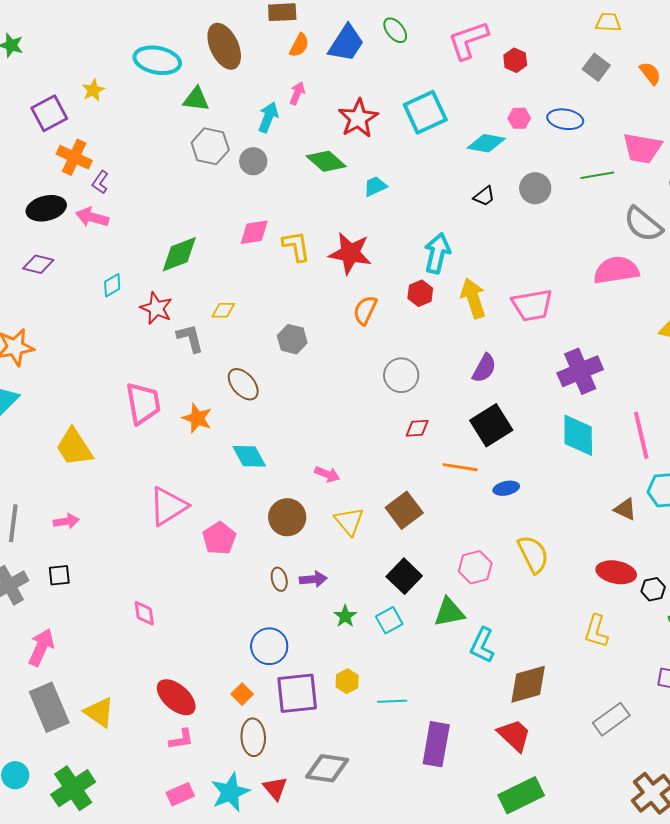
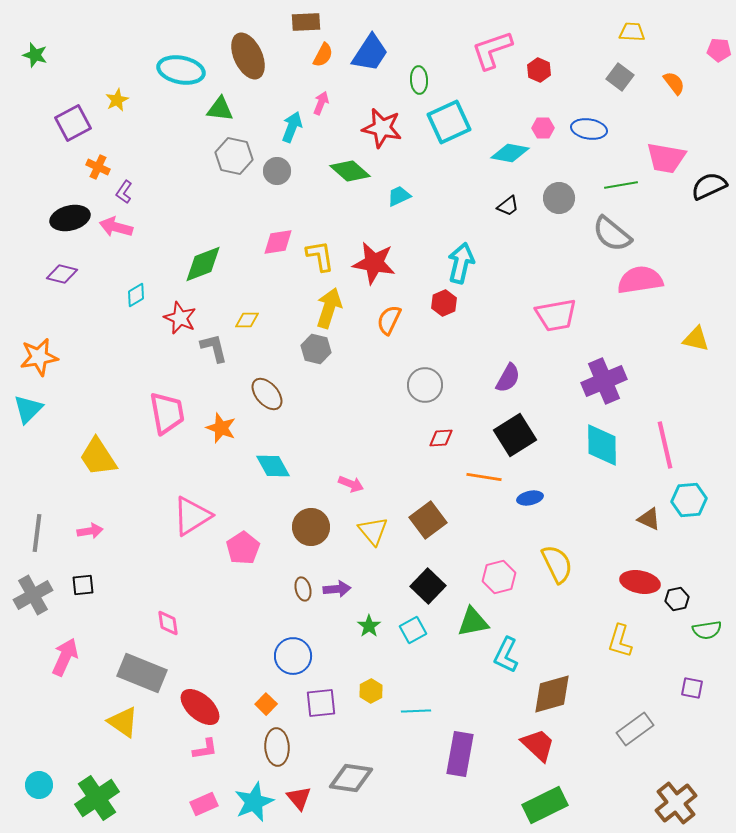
green ellipse: (395, 30) -> (419, 80), moved, turned 36
red star: (358, 118) -> (382, 128), turned -30
orange cross: (74, 157) -> (98, 167), size x0.7
gray semicircle: (643, 224) -> (612, 234), moved
yellow arrow: (473, 298) -> (329, 308), moved, turned 36
purple square: (297, 693) -> (321, 703), size x0.7
gray rectangle: (49, 707) -> (142, 673), moved, turned -45

